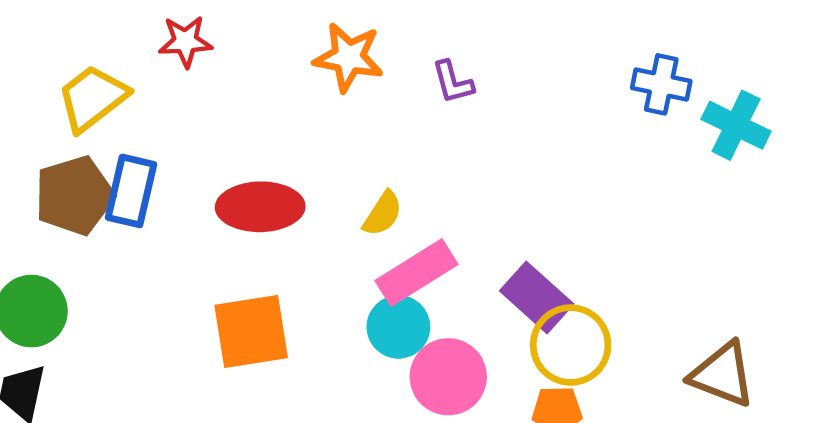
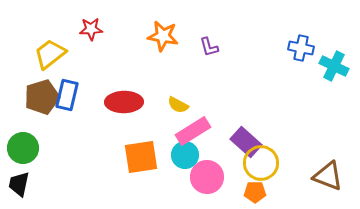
yellow semicircle: (383, 214) -> (178, 105), turned 85
orange square: (251, 331) -> (141, 157), moved

